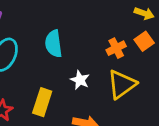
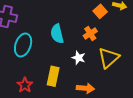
orange square: (144, 41) -> (100, 11), moved
orange cross: (116, 48) -> (90, 34), moved

